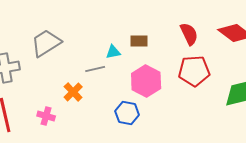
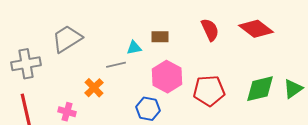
red pentagon: (194, 71) -> (209, 91), moved

